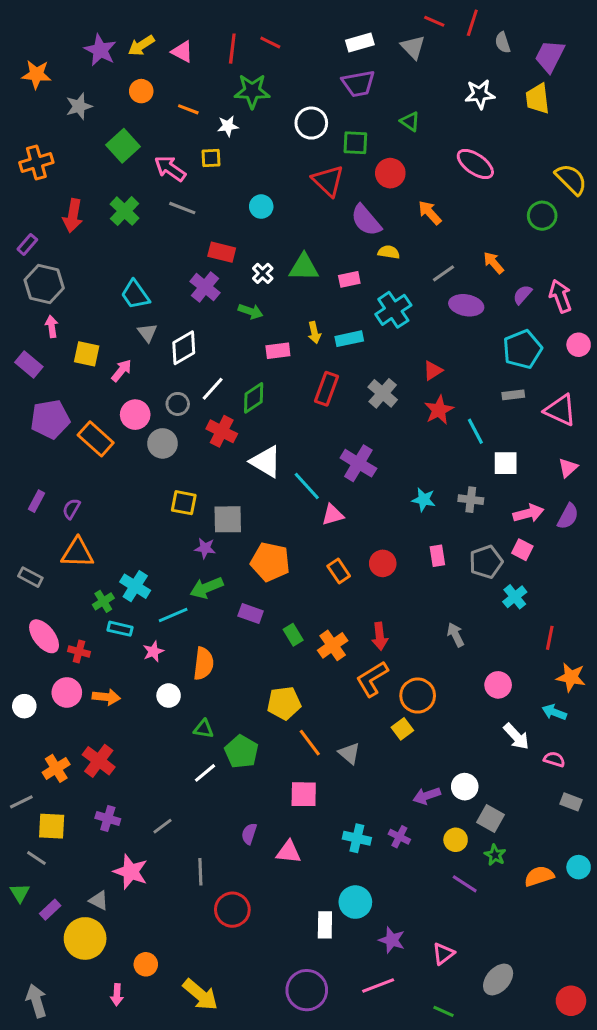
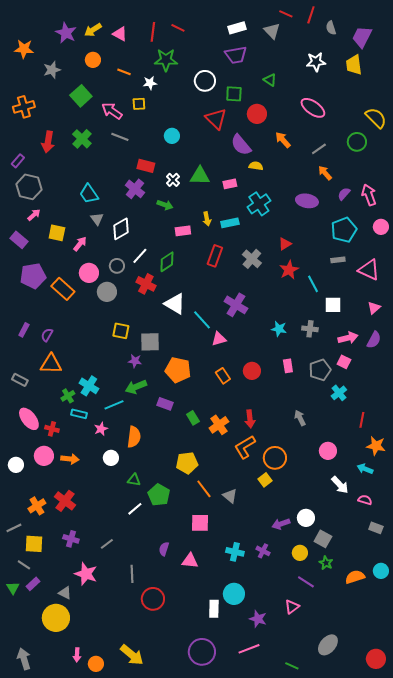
gray line: (443, 273) -> (319, 149), moved
pink arrow: (52, 326) -> (34, 215), turned 56
purple rectangle: (50, 910) -> (33, 584), moved
pink triangle: (443, 954) -> (292, 607), moved
orange circle: (146, 964) -> (96, 664), moved

